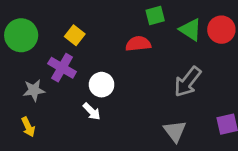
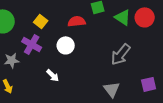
red semicircle: (138, 44) -> (77, 21), moved
white circle: (102, 85) -> (66, 45), moved

